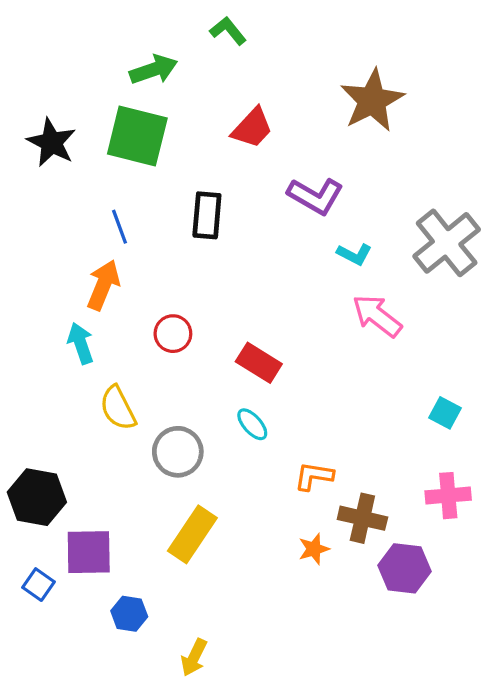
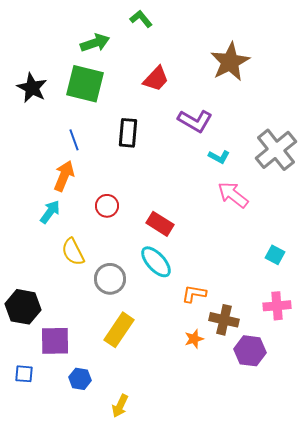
cyan arrow: (81, 343) -> (50, 212), turned 55
cyan ellipse: (252, 424) -> (156, 262), size x1.6
blue square: (39, 585) -> (24, 374), moved, turned -30

